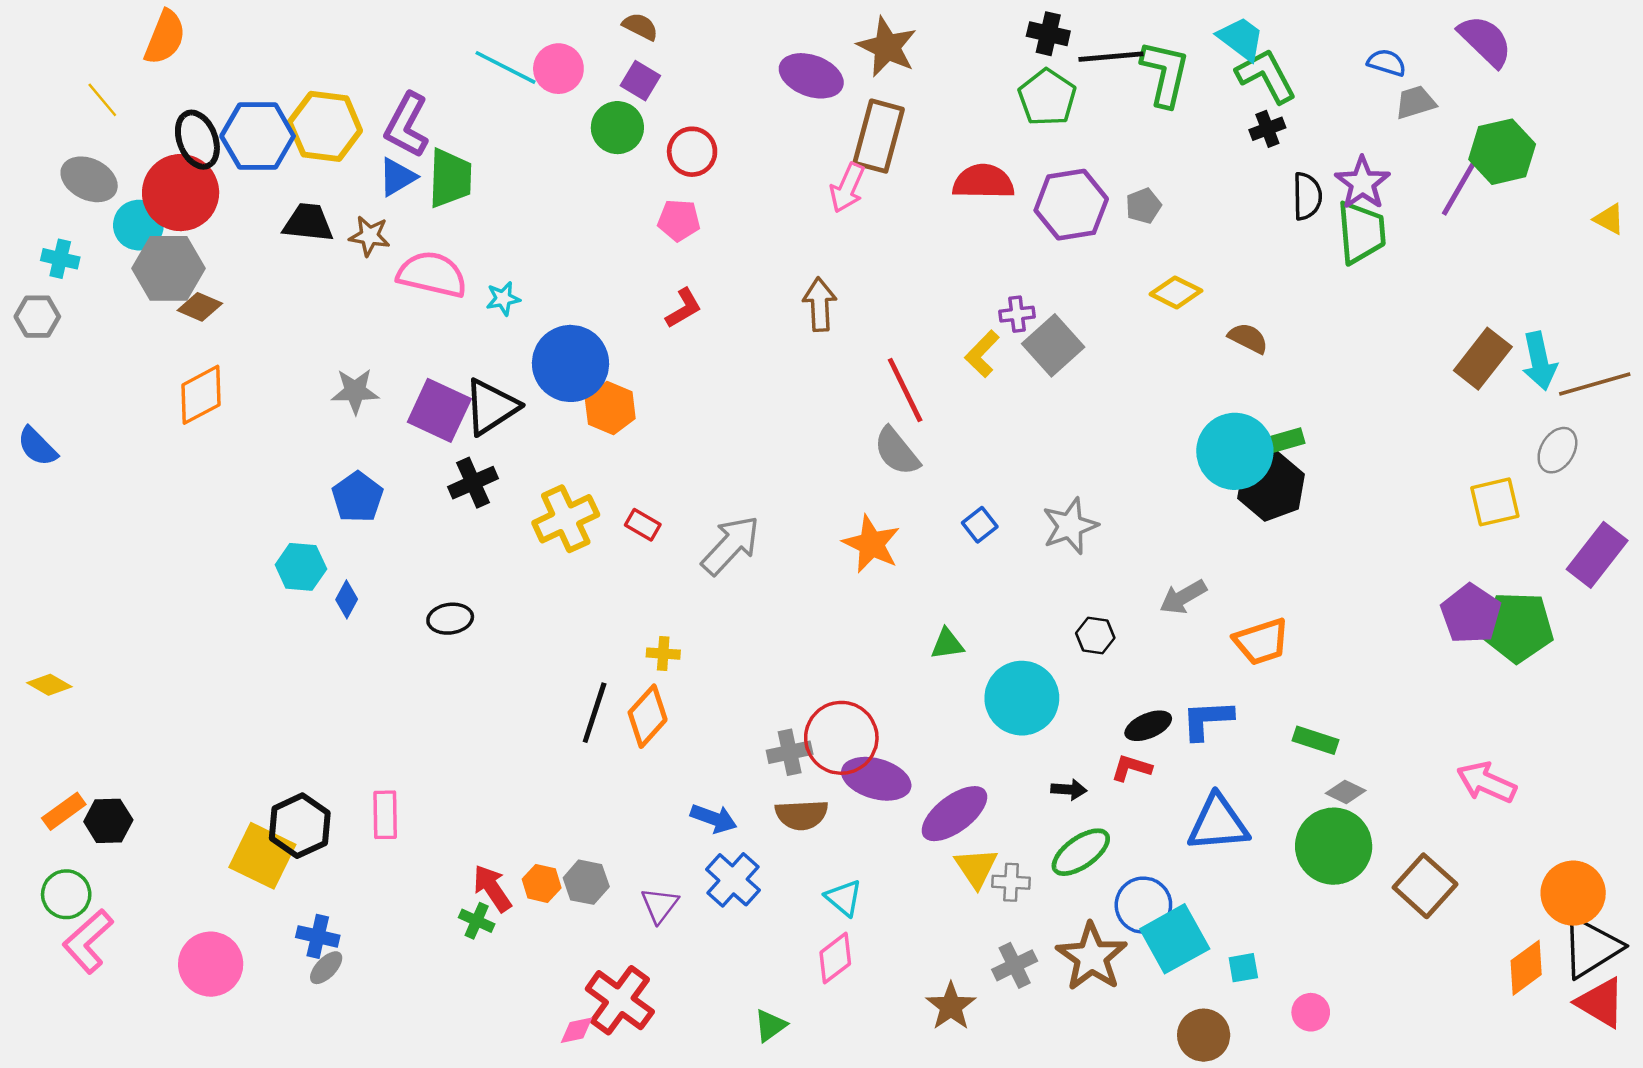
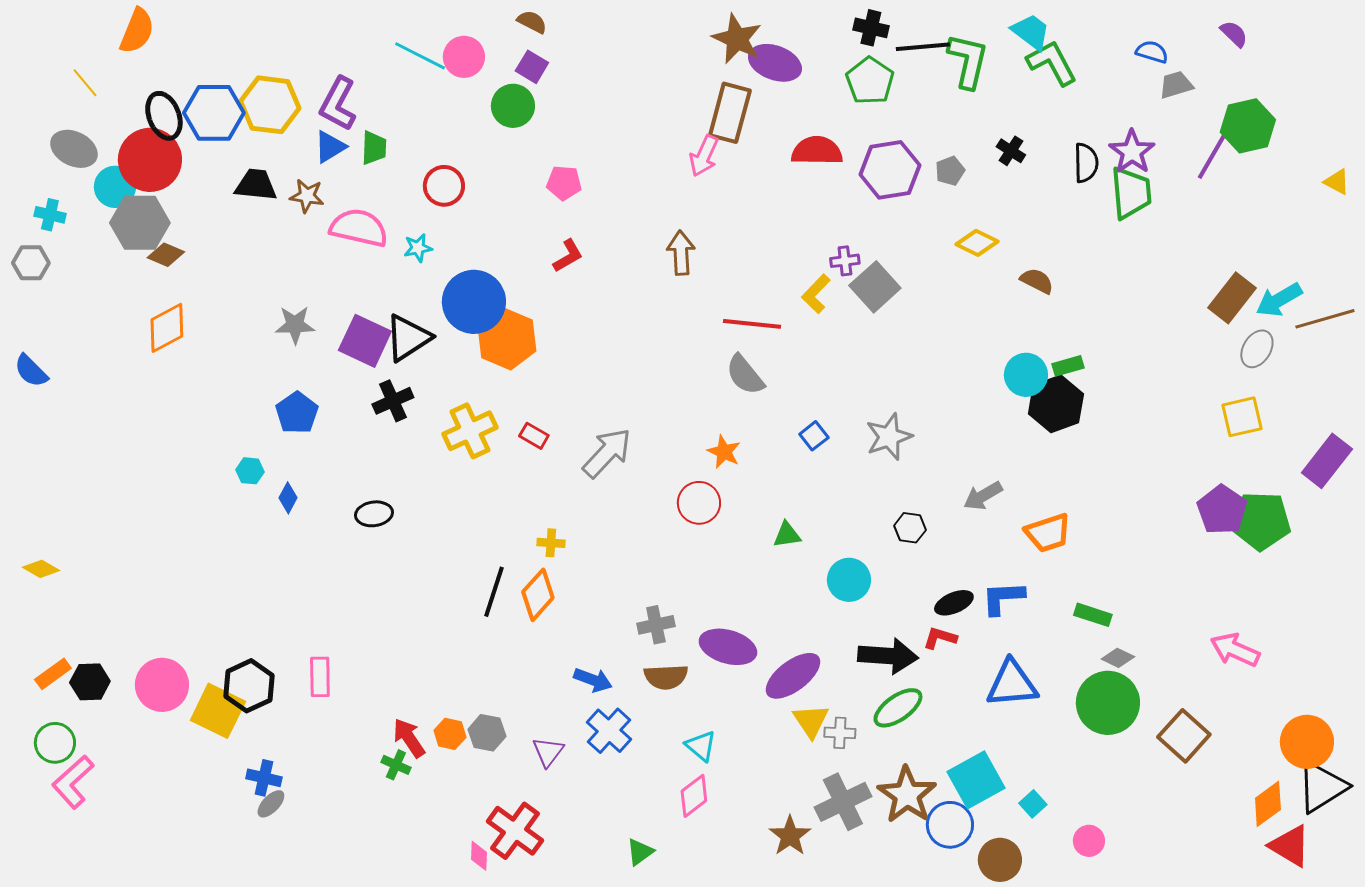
purple semicircle: (1485, 41) -> (1234, 34), size x0.6
purple ellipse: (811, 76) -> (775, 63), moved
black cross: (1267, 129) -> (1011, 151), moved, turned -36
red circle: (692, 152) -> (444, 186), moved
green trapezoid: (450, 178) -> (374, 148), size x0.7
cyan arrow: (1539, 361) -> (1279, 300), turned 72
red line: (905, 390) -> (752, 324), turned -58
orange hexagon: (610, 408) -> (507, 339), size x1.4
gray ellipse: (1557, 450) -> (1257, 349), moved
cyan circle: (1235, 451) -> (1026, 375), size x0.7
orange star: (871, 544) -> (724, 452), size x0.7
cyan hexagon: (301, 567) -> (250, 471), size x0.7
cyan circle: (1022, 698) -> (849, 580), size x0.7
red circle: (841, 738) -> (699, 503), moved, size x0.7
black arrow: (1069, 790) -> (888, 656), size x2.0
blue circle: (1143, 905) -> (950, 825), moved
pink circle: (211, 964) -> (162, 685), moved
gray cross: (1015, 965) -> (843, 802), size x1.5
cyan square: (1243, 968) -> (1033, 804), turned -32
red triangle: (1601, 1003) -> (1290, 846), moved
pink diamond: (577, 1030) -> (479, 856), turned -76

